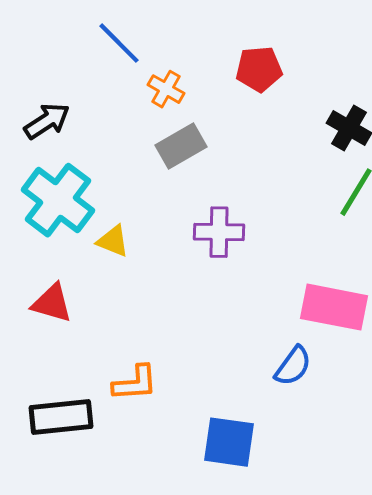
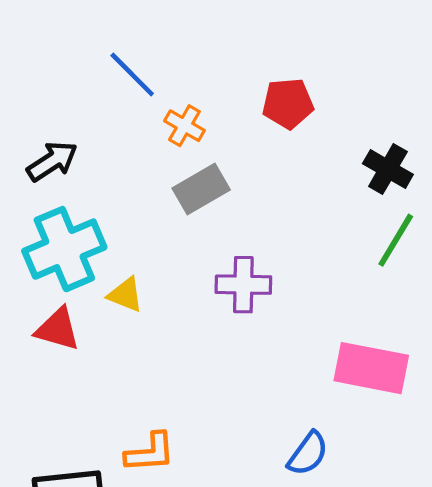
cyan cross: (58, 200) -> (64, 249), turned 30
red triangle: (52, 303) -> (58, 329), moved
blue semicircle: (293, 366) -> (308, 454), moved

